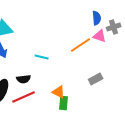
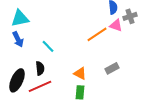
cyan line: (42, 57) -> (48, 46), moved, turned 32
black semicircle: (24, 79) -> (40, 68), turned -88
orange triangle: (59, 92) -> (80, 73), moved

